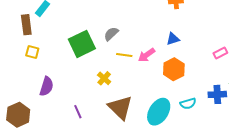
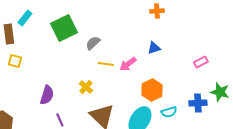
green square: (82, 44) -> (64, 28), moved
orange hexagon: (174, 69) -> (152, 90), moved
purple semicircle: (46, 86) -> (47, 95), moved

